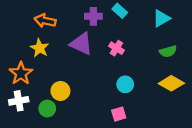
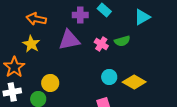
purple triangle: (81, 44) -> (69, 40), turned -35
green semicircle: (168, 51) -> (122, 41), moved
yellow diamond: (171, 83) -> (134, 82), moved

